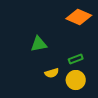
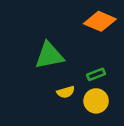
green triangle: (39, 44) -> (49, 55), size x1.4

